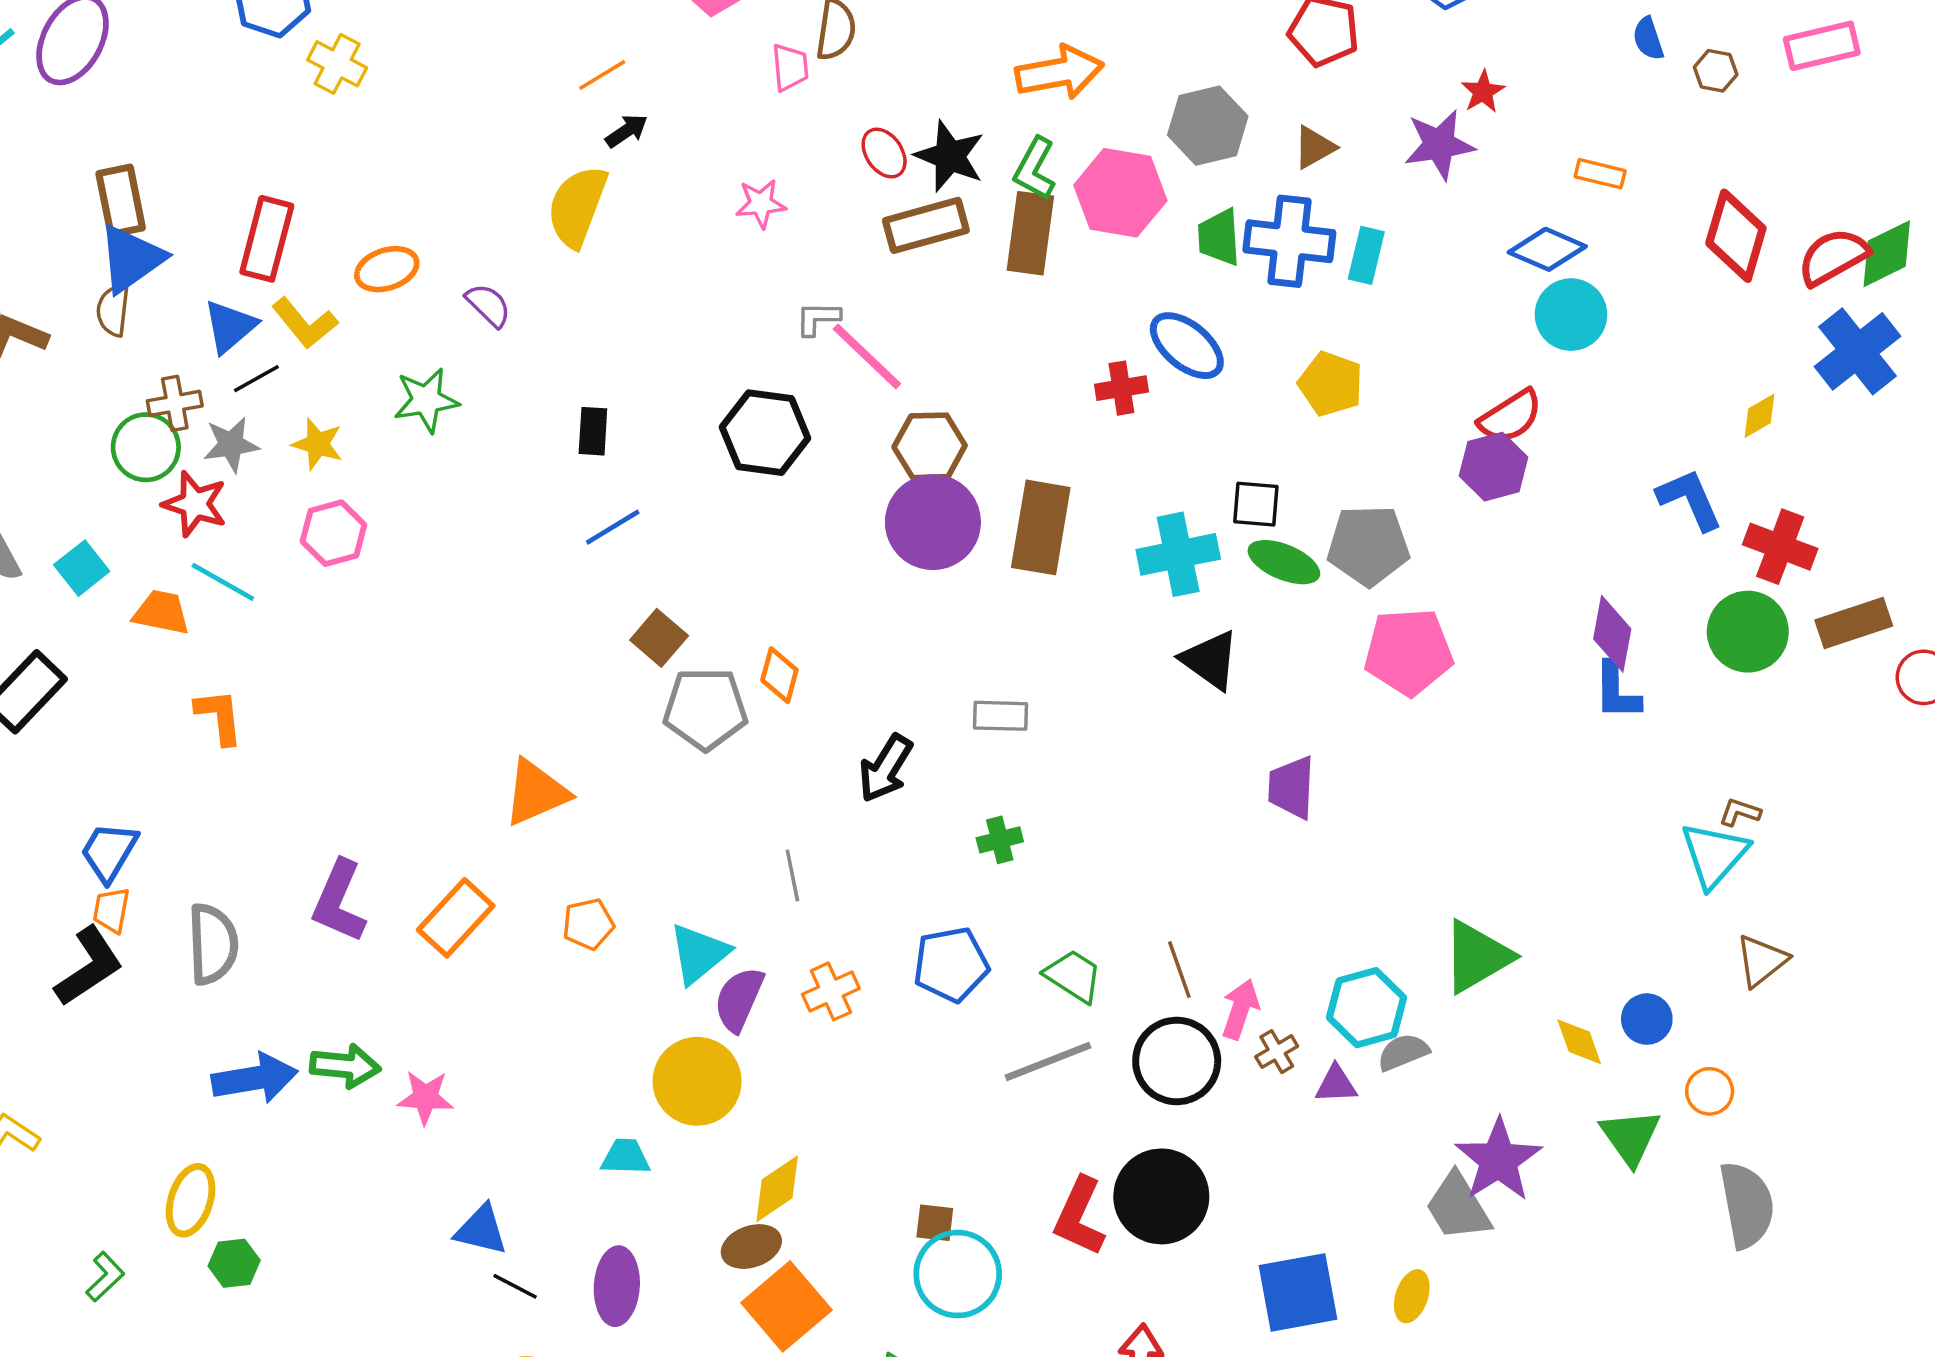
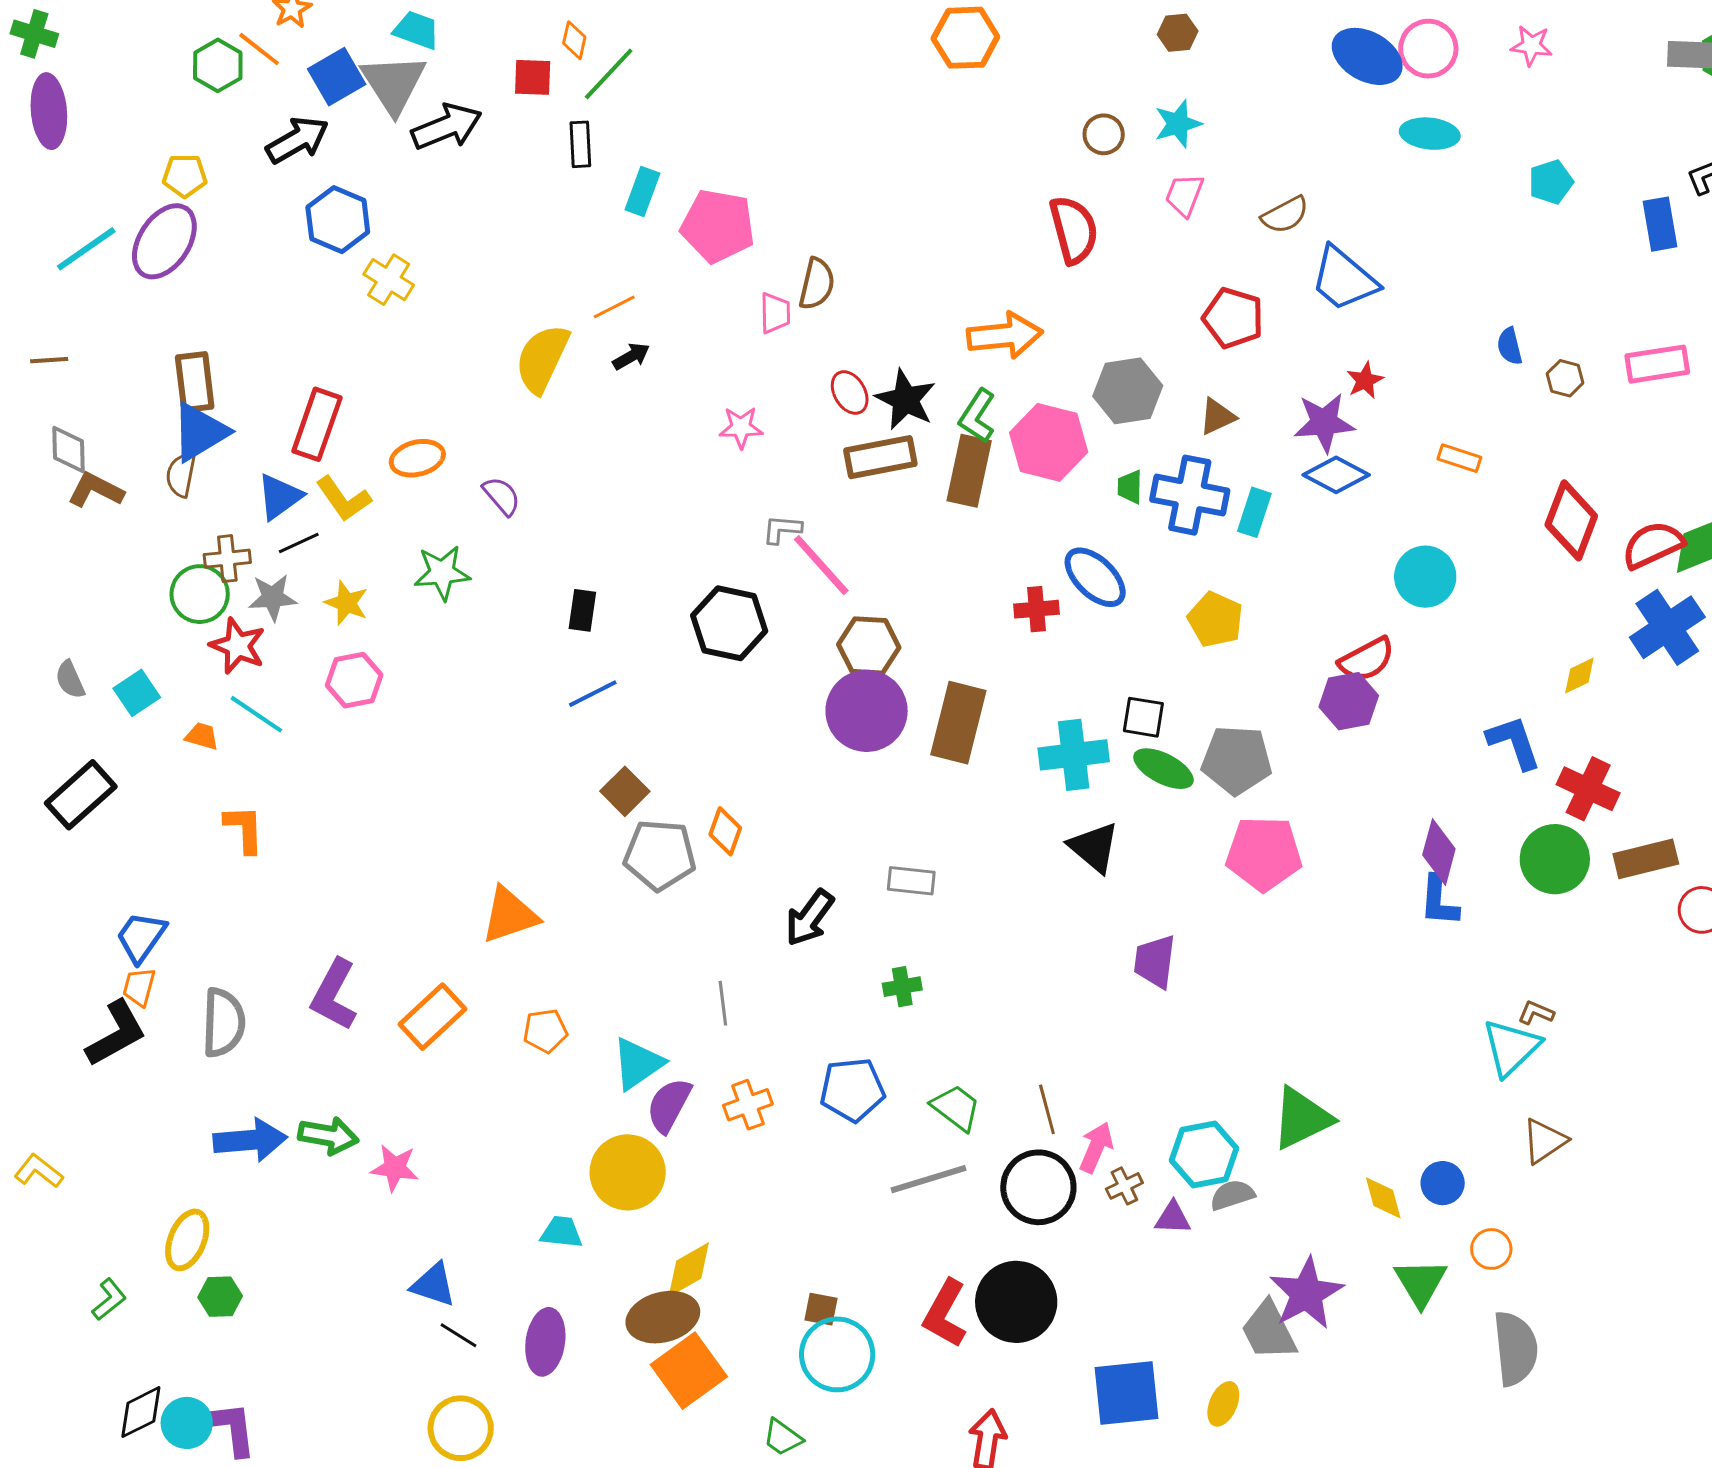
yellow semicircle: (577, 206) -> (542, 359), moved
green trapezoid: (1219, 237) -> (1130, 487), size x0.7
blue diamond: (1547, 249) -> (1336, 475), moved
orange trapezoid: (161, 612) -> (202, 736), size x0.7
brown ellipse: (751, 1247) -> (663, 1317), size x1.4

